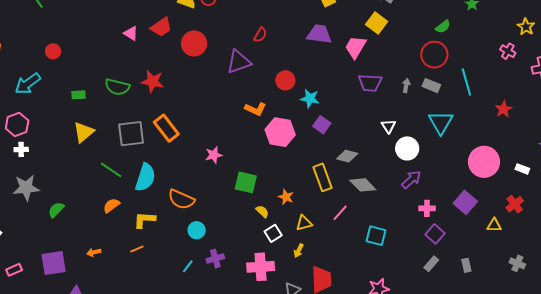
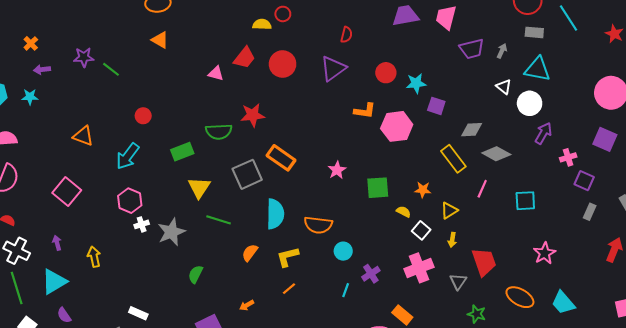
gray arrow: (406, 86) -> (502, 51), moved, turned 32
green rectangle: (79, 95) -> (182, 152), size x1.5
cyan triangle: (441, 122) -> (537, 69), moved, turned -32
green line: (111, 170) -> (219, 220), moved
gray star: (26, 188) -> (171, 232), moved

